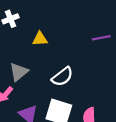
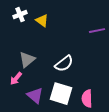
yellow triangle: (40, 39) -> (42, 21), moved, turned 40

